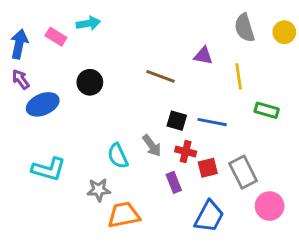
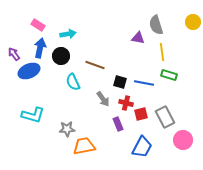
cyan arrow: (88, 23) -> (68, 34), moved
gray semicircle: (245, 28) -> (156, 25), moved
blue arrow: (19, 44) -> (40, 48), moved
brown line: (161, 76) -> (95, 65), moved
green rectangle: (267, 110) -> (169, 75), moved
cyan semicircle: (118, 156) -> (73, 82), moved

